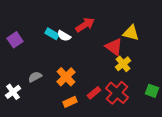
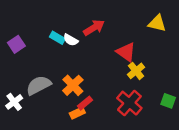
yellow triangle: (131, 33) -> (157, 23), moved
gray semicircle: (35, 77) -> (39, 85), size x1.6
red rectangle: (94, 93) -> (85, 103), moved

